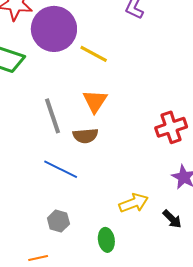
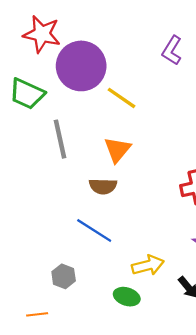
gray line: (52, 116) -> (60, 139), moved
blue line: (61, 169) -> (94, 230), moved
green ellipse: (106, 240) -> (127, 297), moved, turned -70

